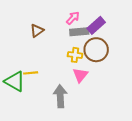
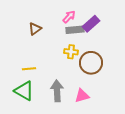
brown circle: (96, 50) -> (91, 63), moved
pink triangle: (80, 75) -> (82, 96), moved, turned 35
green triangle: (15, 81) -> (24, 91), moved

